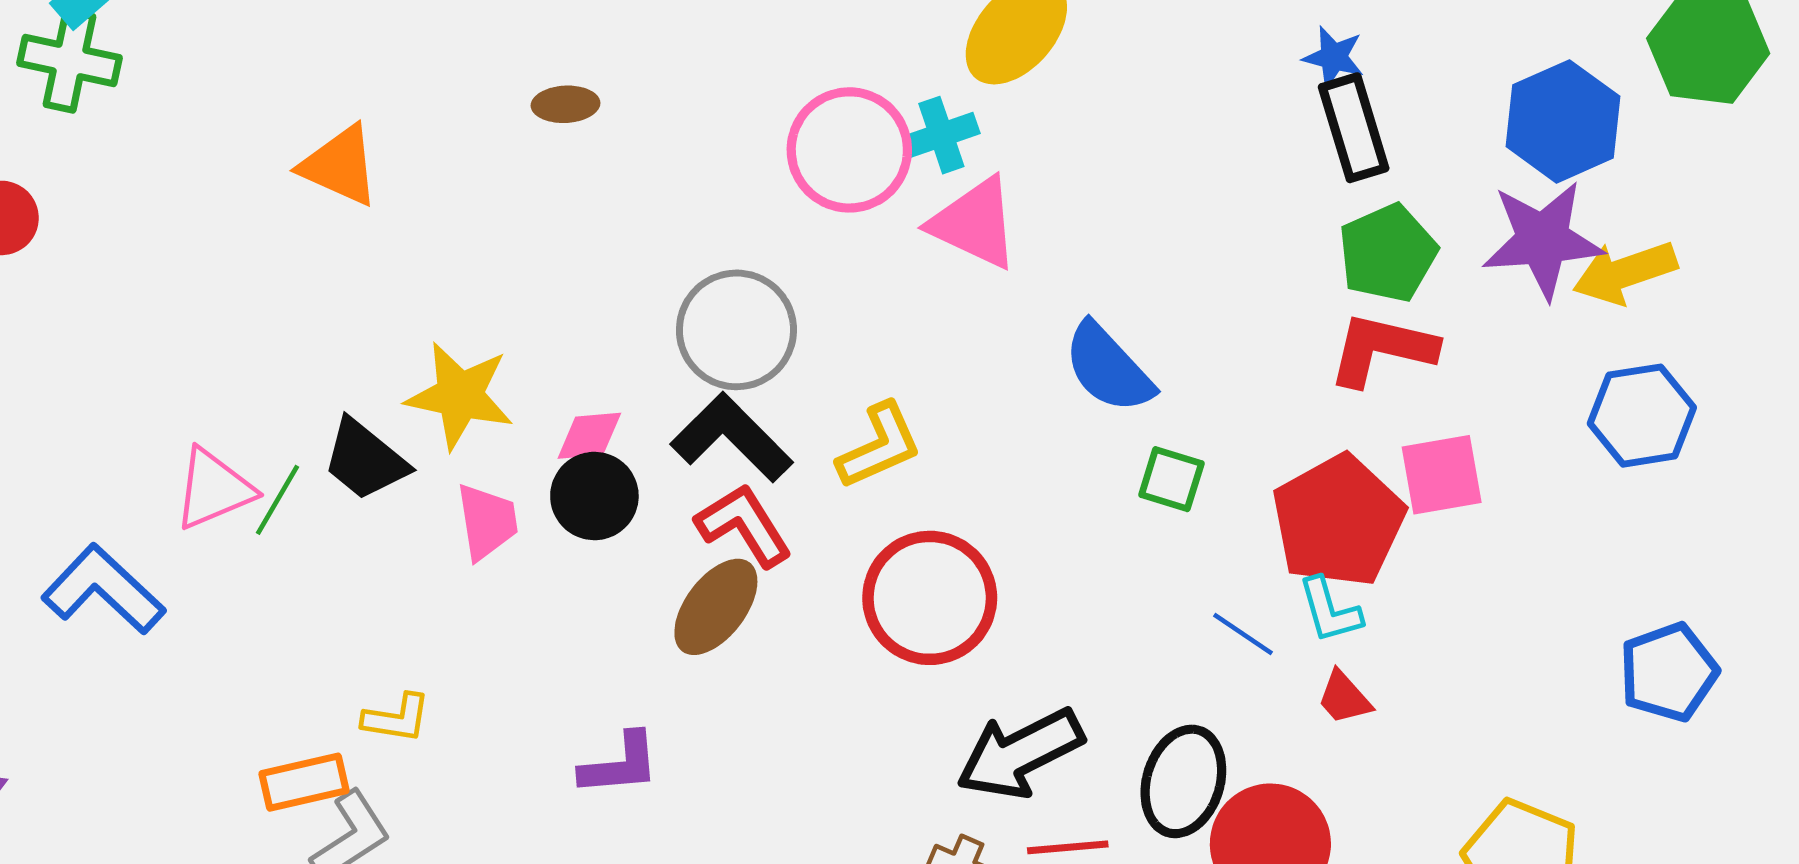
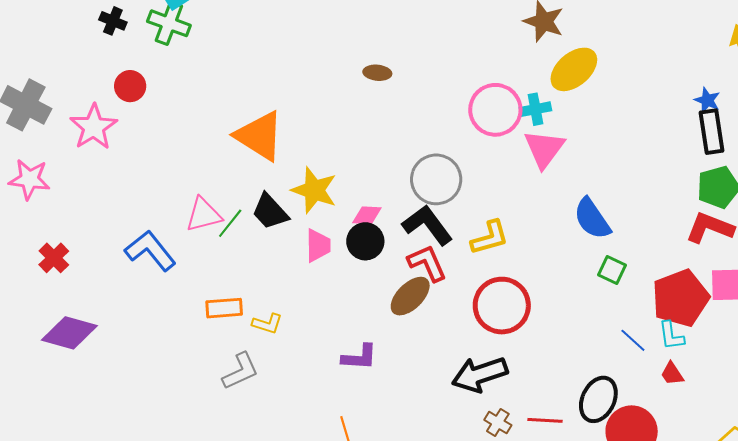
orange triangle: (340, 166) -> (259, 136), moved, size x1.4
pink triangle: (975, 223) -> (544, 149), turned 33
black arrow: (1020, 753) -> (480, 374), moved
orange rectangle: (304, 782) -> (224, 308), moved

